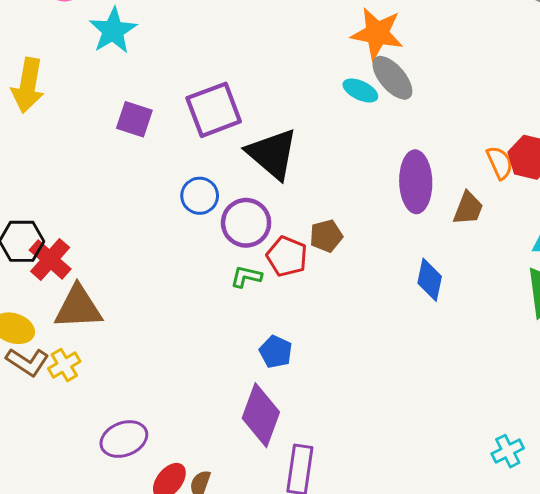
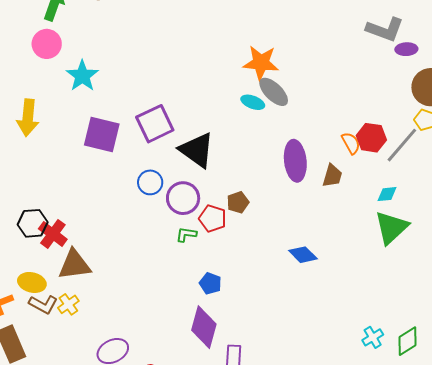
purple square: (134, 119) -> (102, 135), size x1.5
blue diamond: (430, 280) -> (303, 255), moved, turned -52

